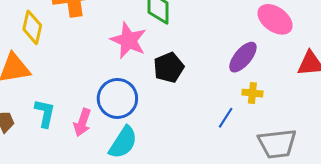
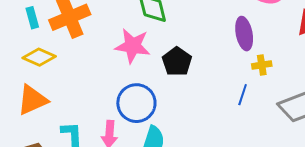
yellow diamond: (32, 27) -> (39, 57), turned -64
purple ellipse: (243, 57) -> (244, 34), turned -36

